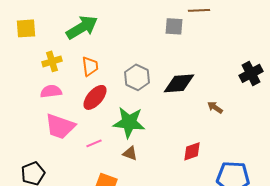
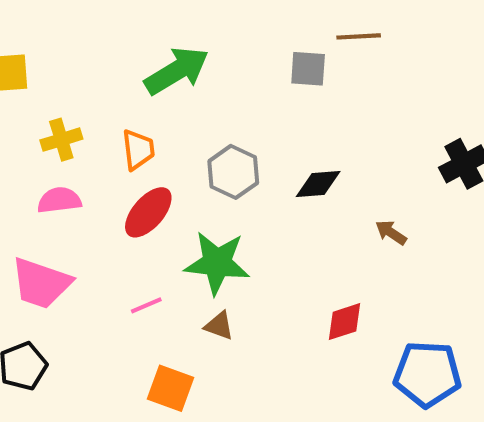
green arrow: (82, 27) -> (177, 71), moved
black diamond: (179, 83) -> (318, 184), size x0.7
pink trapezoid: (60, 126) -> (41, 283), moved

